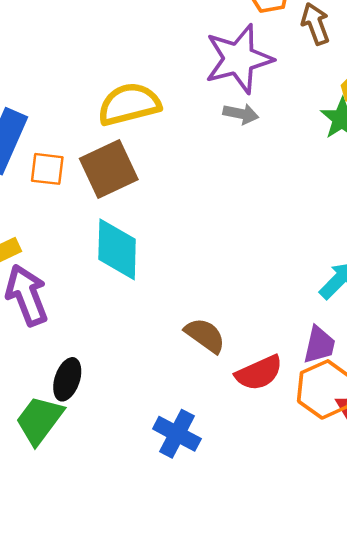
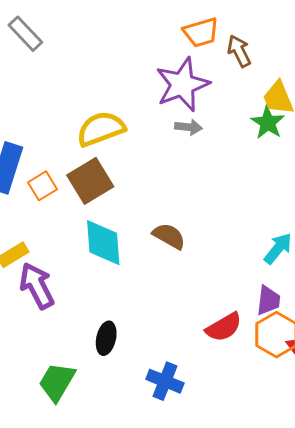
orange square: (47, 169) -> (42, 186), turned -32
brown semicircle: (205, 335) -> (169, 236), moved
black ellipse: (67, 379) -> (106, 338), moved

